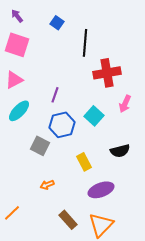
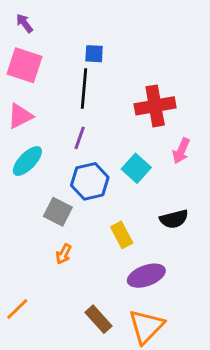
blue square: (57, 23) -> (94, 54), moved, turned -32
black line: (85, 43) -> (84, 88), moved
orange arrow: (47, 185) -> (64, 254), moved, turned -40

